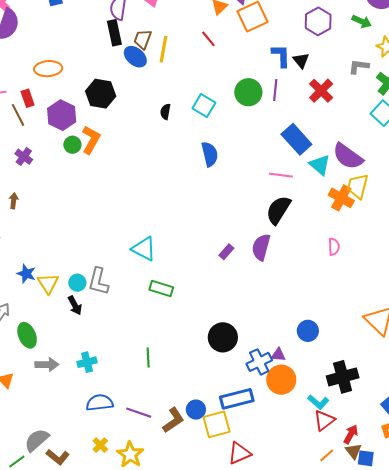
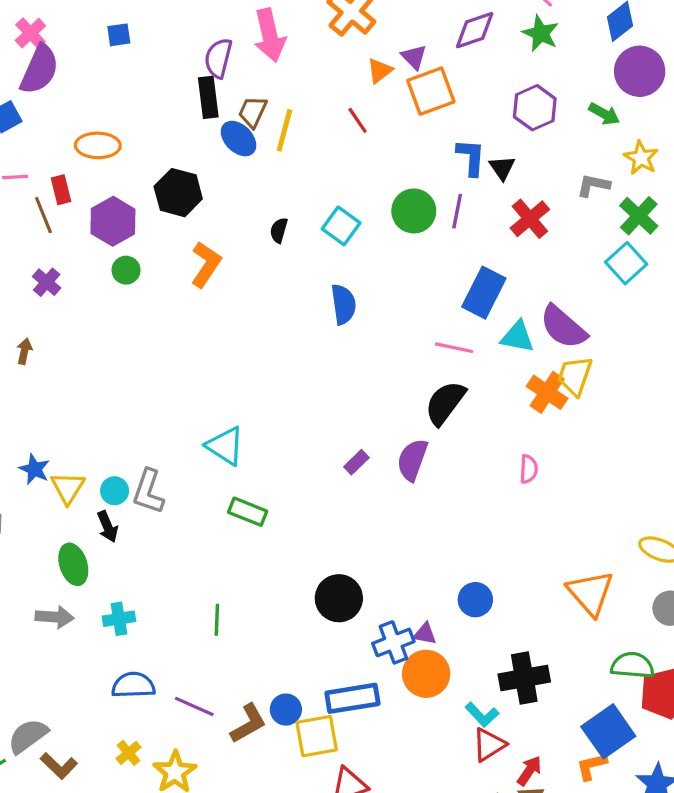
blue rectangle: (296, 139) -> (484, 293), turned 64
orange L-shape: (91, 140) -> (206, 264), moved
cyan triangle: (320, 165) -> (517, 337), turned -35
green ellipse: (27, 335) -> (73, 564), moved

